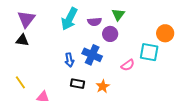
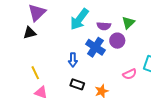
black triangle: (22, 40) -> (30, 33), turned -32
blue cross: (92, 55) -> (95, 47), moved
yellow line: (20, 82) -> (35, 73), moved

